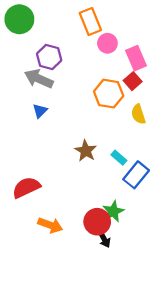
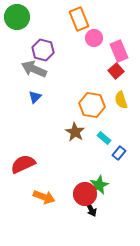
orange hexagon: (109, 94) -> (92, 105), moved
blue rectangle: (136, 175) -> (119, 153), size x0.6

